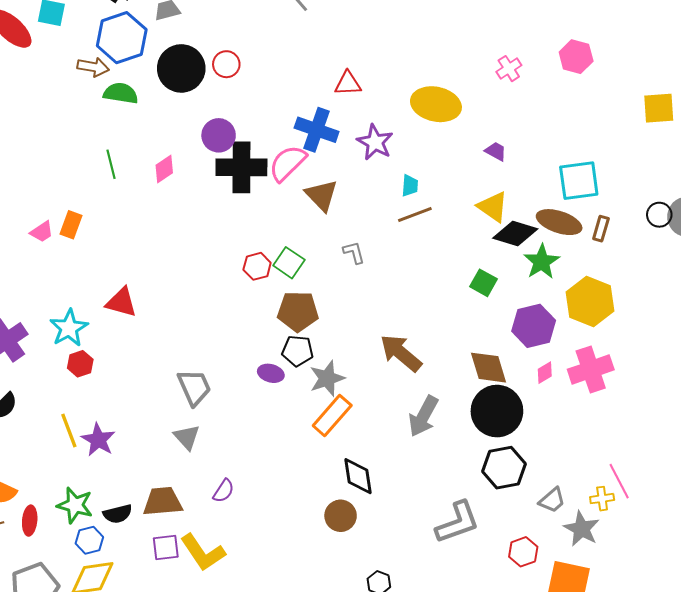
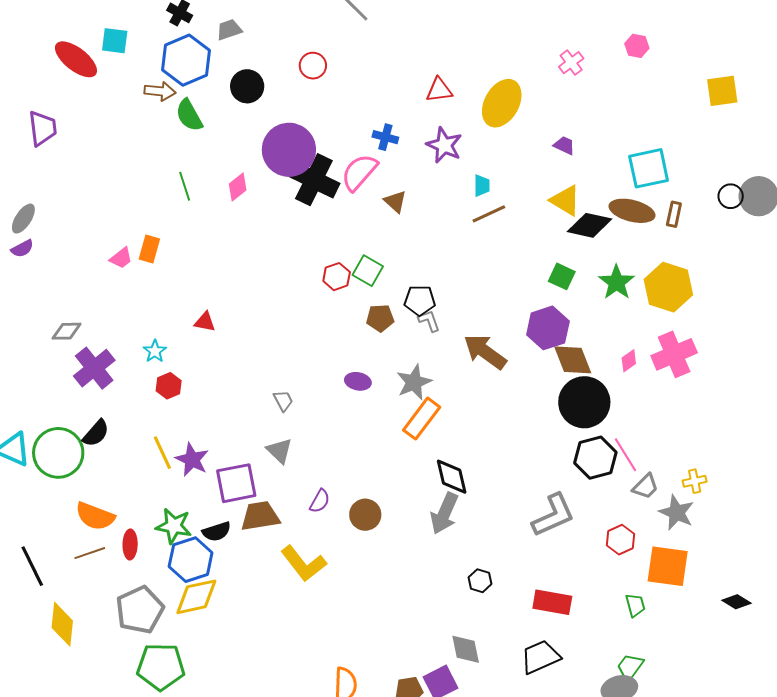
pink hexagon: (576, 57) -> (637, 46), size x0.7
red circle: (226, 64) -> (313, 66), moved
black circle: (181, 68) -> (247, 86), size x0.7
red triangle: (348, 83) -> (439, 90), moved
green semicircle: (121, 93) -> (189, 115), turned -124
yellow ellipse: (436, 104) -> (502, 103), turned -69
blue cross: (317, 130) -> (385, 137), size x0.6
purple circle: (219, 135) -> (289, 150), size x1.6
black cross: (241, 167) -> (314, 180), turned 30
brown triangle: (322, 195) -> (395, 202), size x0.7
gray L-shape: (354, 253) -> (429, 321), moved
green star: (542, 262) -> (617, 282), moved
red triangle: (121, 302) -> (205, 322), size x0.7
brown pentagon: (298, 311) -> (380, 318), size x0.7
purple hexagon: (534, 326) -> (548, 328), moved
cyan star: (69, 328) -> (155, 351), size x0.6
black pentagon: (298, 351) -> (420, 300), moved
gray trapezoid: (194, 387) -> (283, 401), size x0.6
gray arrow: (423, 416) -> (444, 513), moved
pink line: (619, 481) -> (626, 455), moved
brown circle: (341, 516) -> (365, 515), moved
blue hexagon: (89, 540) -> (191, 560), size x1.6
purple square: (166, 547) -> (236, 483), moved, size x1.5

